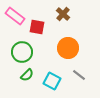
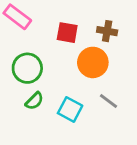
brown cross: (63, 14) -> (107, 31), moved, turned -32
red square: (37, 27) -> (67, 33), moved

